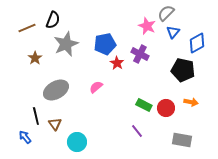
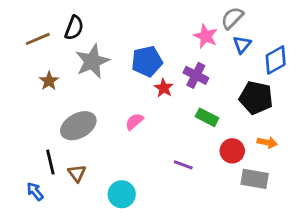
green rectangle: (144, 105) -> (207, 117), moved
purple line: (137, 131) -> (183, 165), moved, turned -32
gray rectangle: (182, 140) -> (255, 179), moved
cyan circle: (77, 142) -> (122, 194), moved

